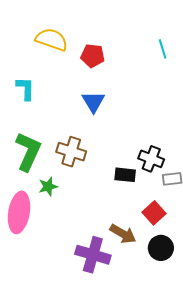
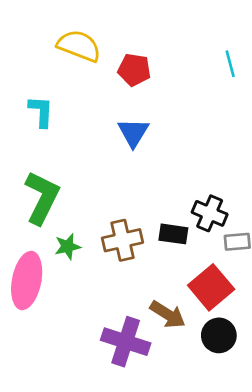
brown cross: (71, 152) -> (122, 240), moved, turned -32
red square: (154, 213) -> (211, 287), size x1.4

